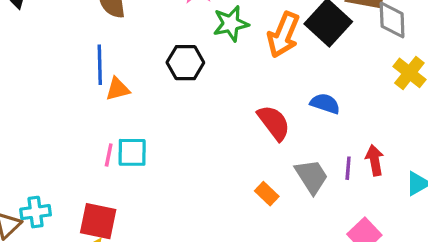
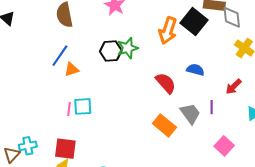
green star: (231, 24) -> (128, 48), moved
blue line: (100, 65) -> (60, 56), turned 40
red arrow: (375, 160) -> (233, 87), moved, turned -120
orange rectangle: (267, 194) -> (164, 125), size x1.6

